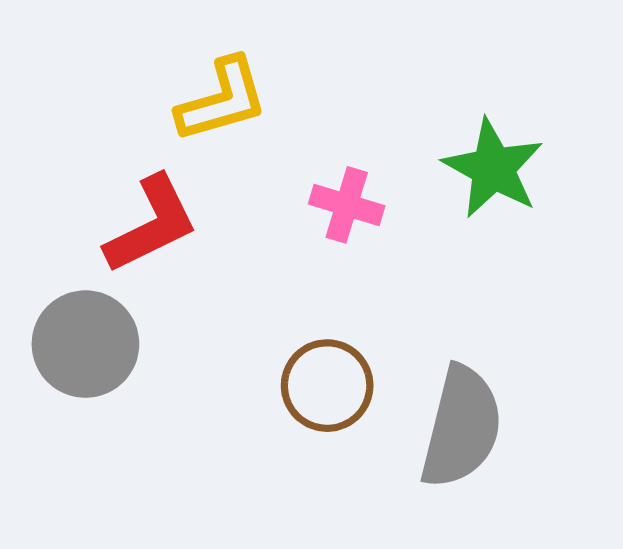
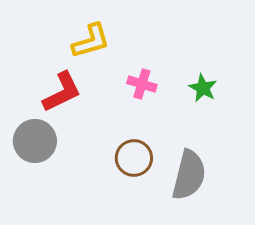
green star: (493, 168) -> (203, 88), moved, size x0.7

